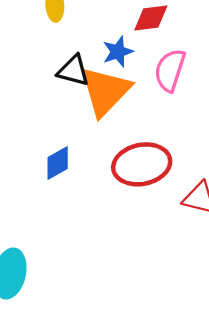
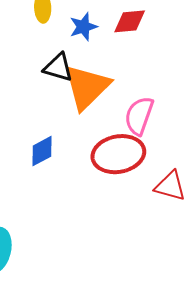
blue star: (118, 52) -> (83, 27), moved
pink semicircle: (170, 70) -> (139, 116), moved

